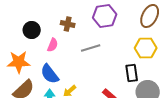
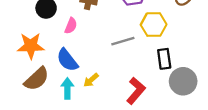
gray line: (91, 48) -> (123, 41), moved
yellow hexagon: (146, 48) -> (154, 25), moved

